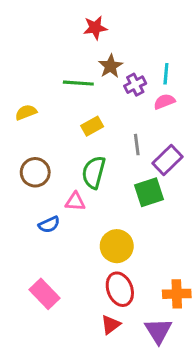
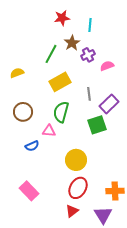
cyan line: (166, 74) -> (90, 25), moved
green line: (78, 83) -> (51, 54), turned -66
yellow rectangle: (92, 126) -> (60, 82), size x1.5
red ellipse: (120, 289) -> (78, 188), turned 50

